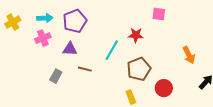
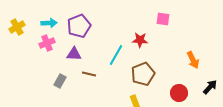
red circle: (164, 88) -> (179, 93), moved

